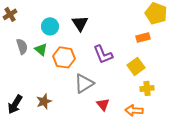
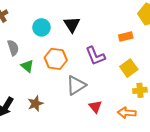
orange rectangle: (143, 37) -> (126, 37), moved
green triangle: (41, 49) -> (27, 66), moved

